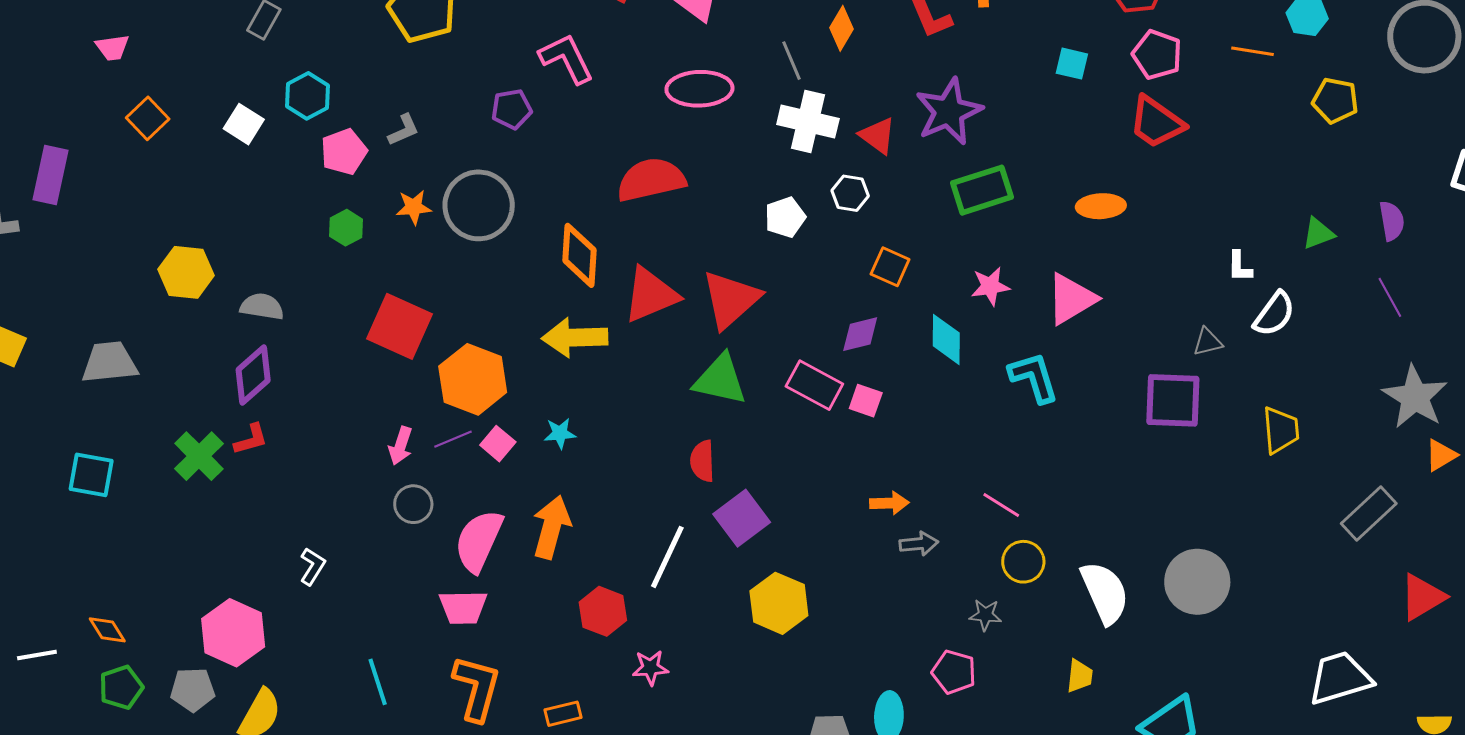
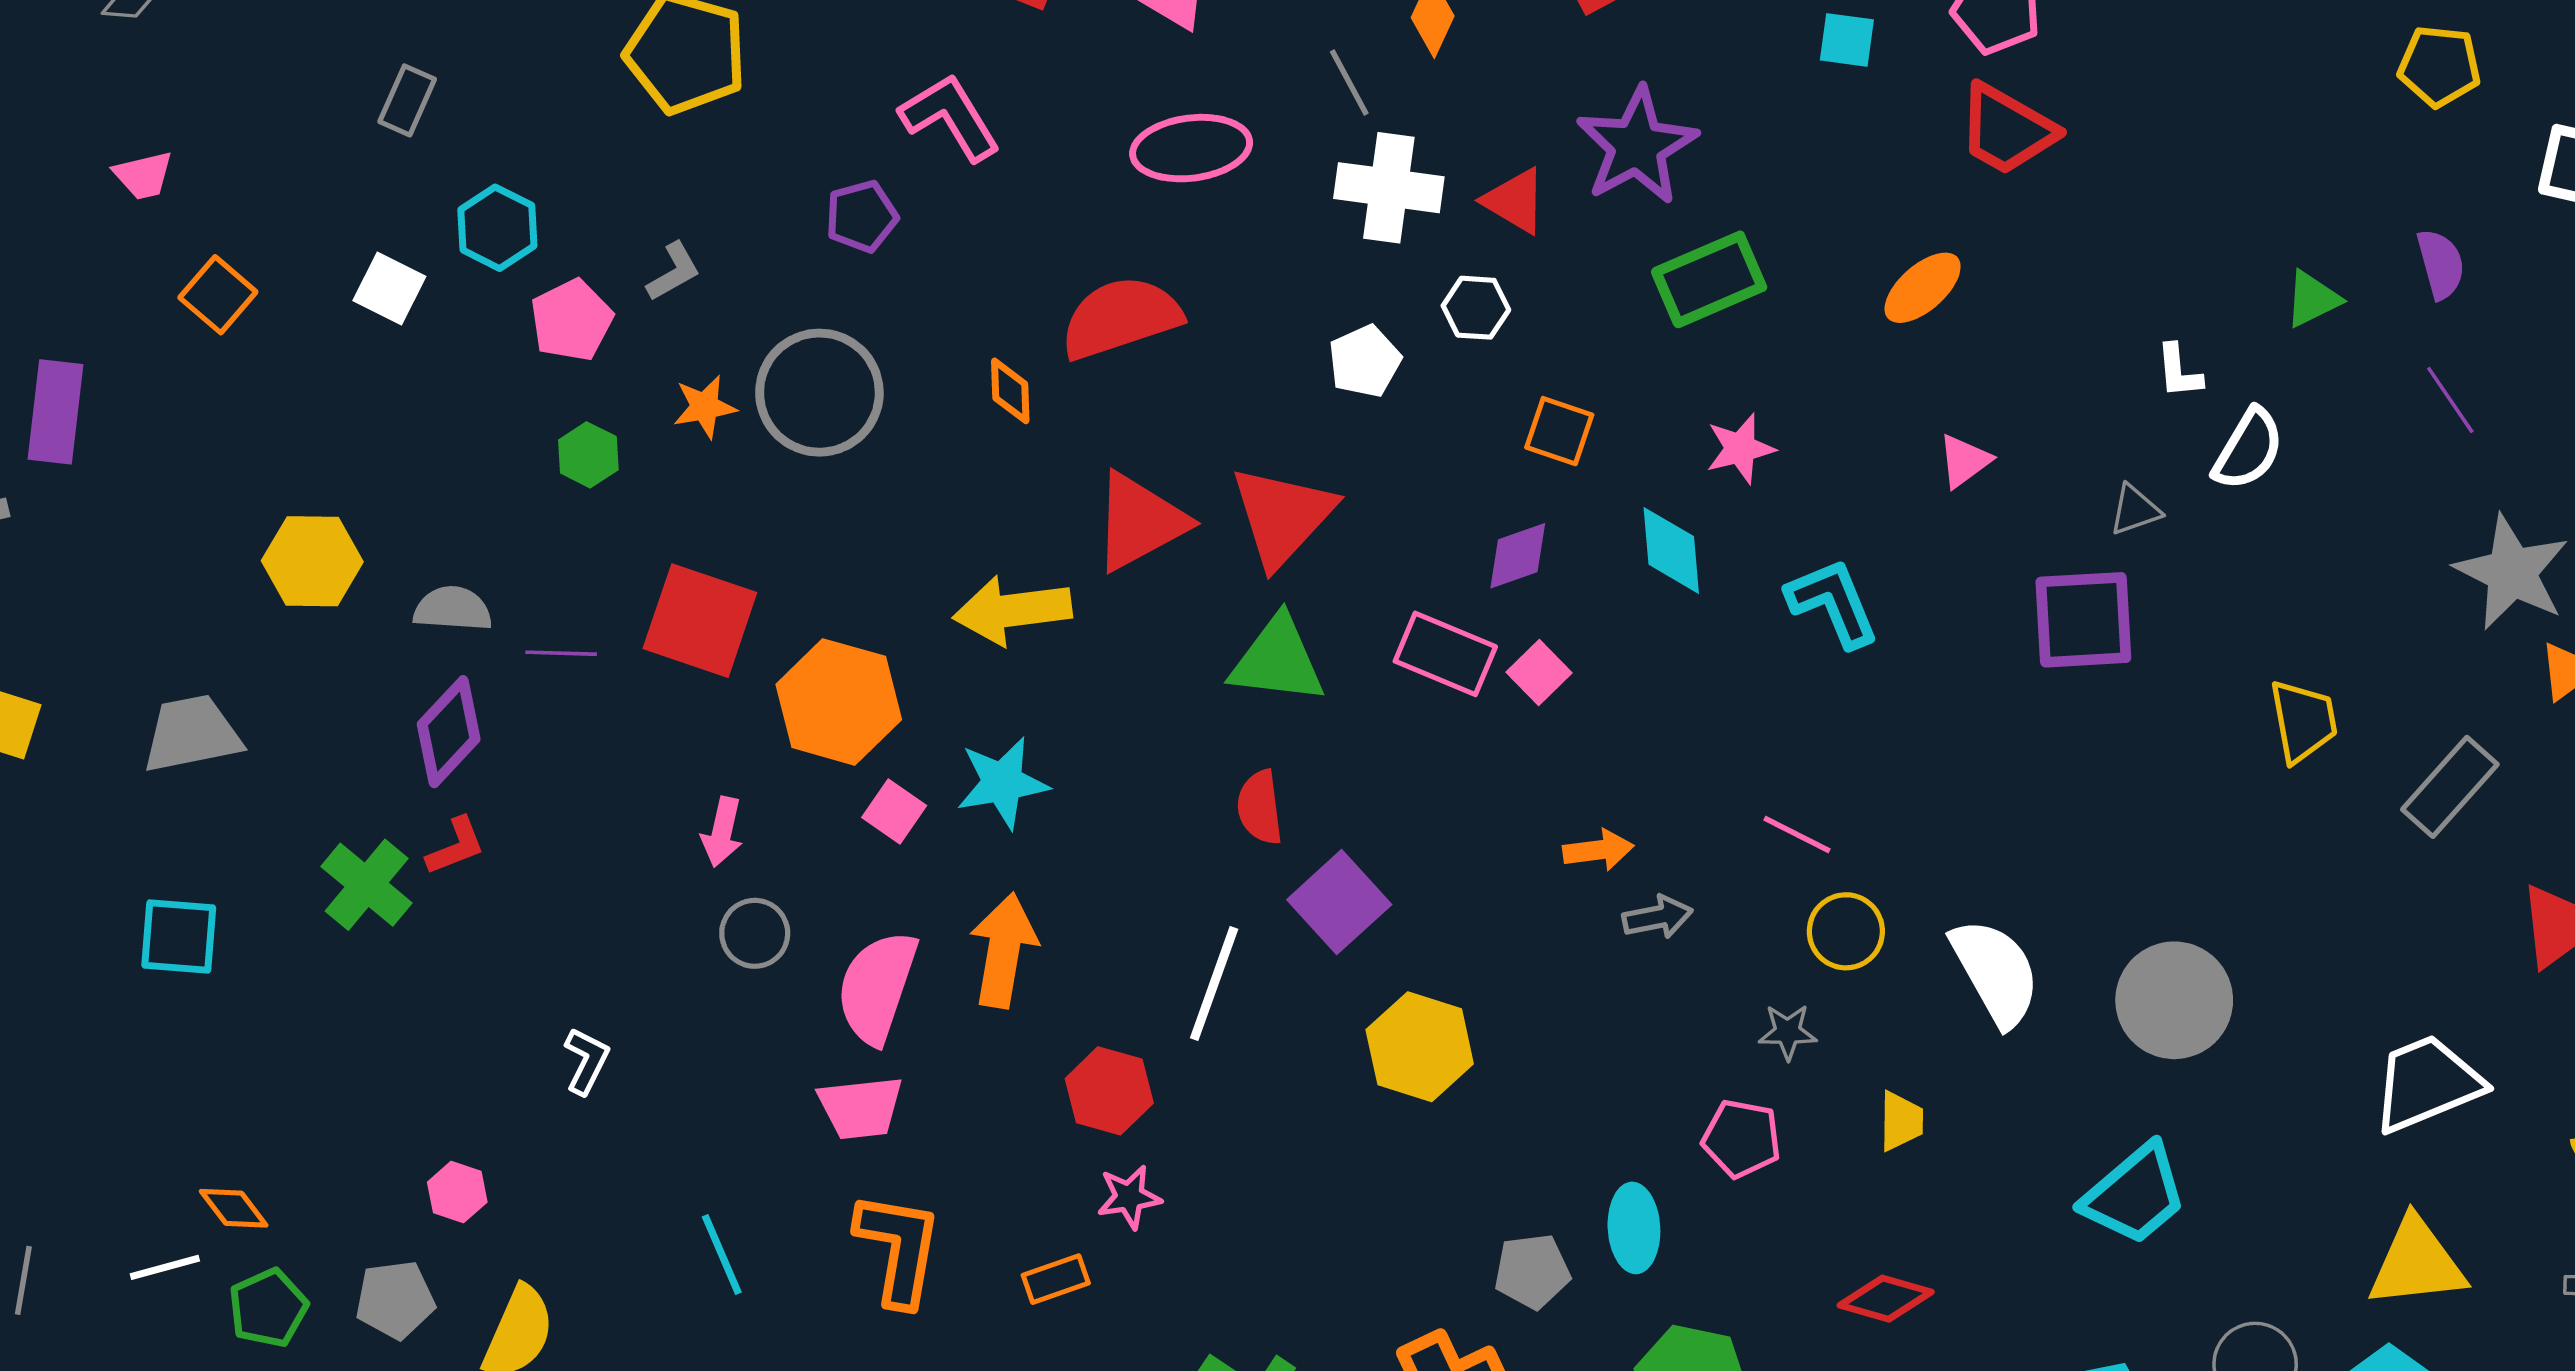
yellow pentagon: (1335, 101) -> (2439, 66), moved
orange ellipse: (1101, 206) -> (1923, 288), turned -33
orange diamond: (580, 255) -> (1010, 391), moved, size x0.6
pink triangle: (1071, 299) -> (1964, 461), moved, size x0.6
pink square: (866, 401) -> (1539, 673), turned 32
yellow trapezoid: (1281, 430) -> (2303, 721), moved
cyan star: (560, 433) -> (1002, 783), size x1.6
purple line: (453, 439) -> (561, 653), moved, turned 30
gray circle: (1197, 582) -> (2174, 1000), moved
pink hexagon: (233, 633) -> (457, 1192), size x0.5
white line: (37, 655) -> (165, 1267), moved
pink star: (650, 668) -> (1129, 1197), moved
yellow trapezoid: (1080, 676) -> (1901, 1121), moved

